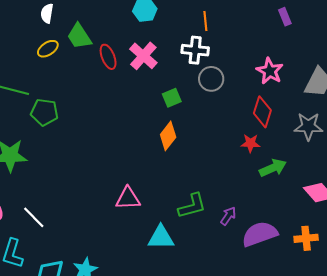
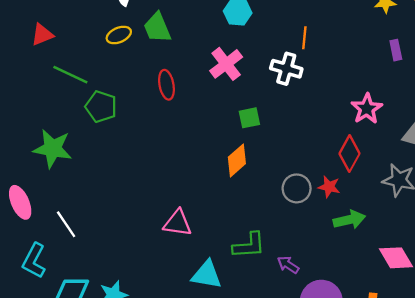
red ellipse: (108, 57) -> (166, 85), moved
gray circle: (211, 79) -> (297, 188), moved
purple arrow: (228, 216) -> (288, 265), turned -102

